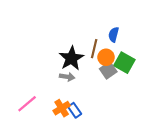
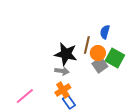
black star: (71, 58) -> (66, 54), turned -30
orange cross: (62, 108) -> (63, 90), moved

